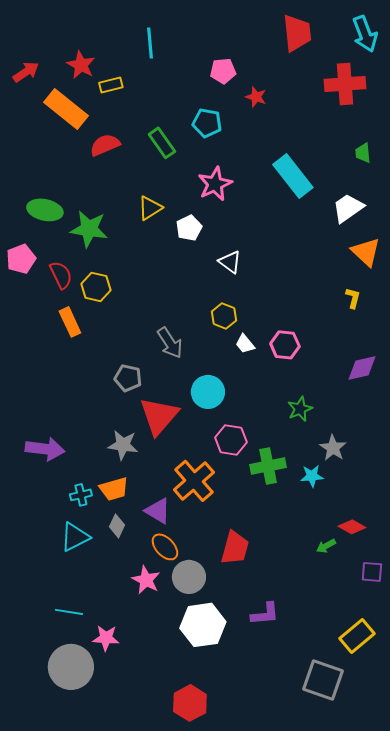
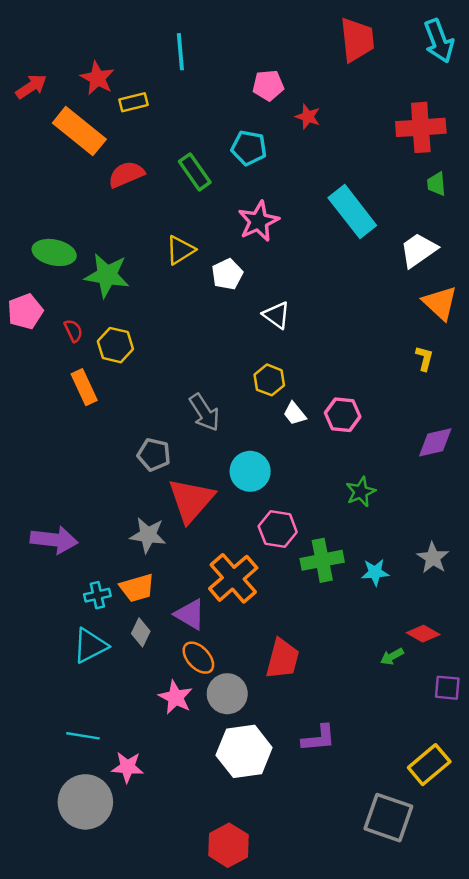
red cross: (345, 84) -> (421, 127), moved
red semicircle: (61, 275) -> (73, 331), size x0.7
gray star: (333, 448) -> (433, 558), moved

